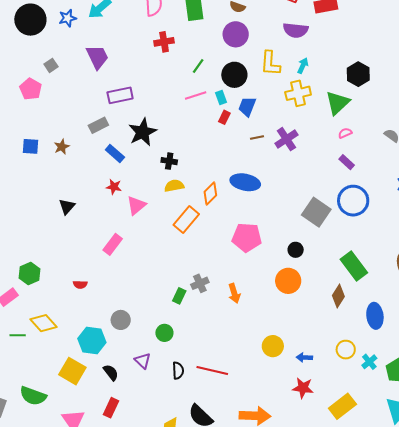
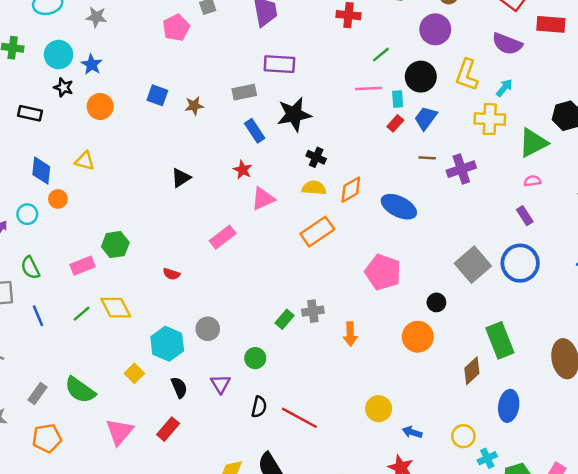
orange diamond: (210, 193) -> (351, 190), moved
green line: (18, 335) -> (82, 314), turned -56
yellow square: (72, 371) -> (134, 373), size x0.6

